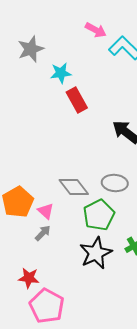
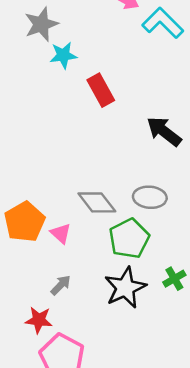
cyan star: (61, 73) -> (63, 55), moved
gray arrow: (43, 233) -> (61, 285), moved

